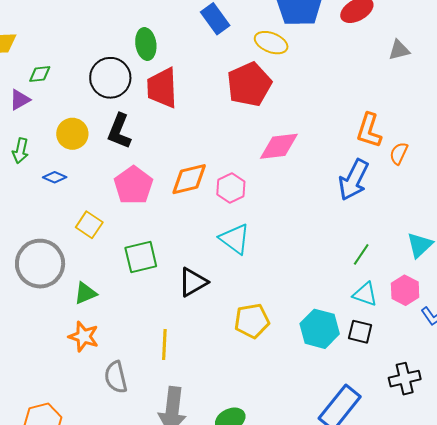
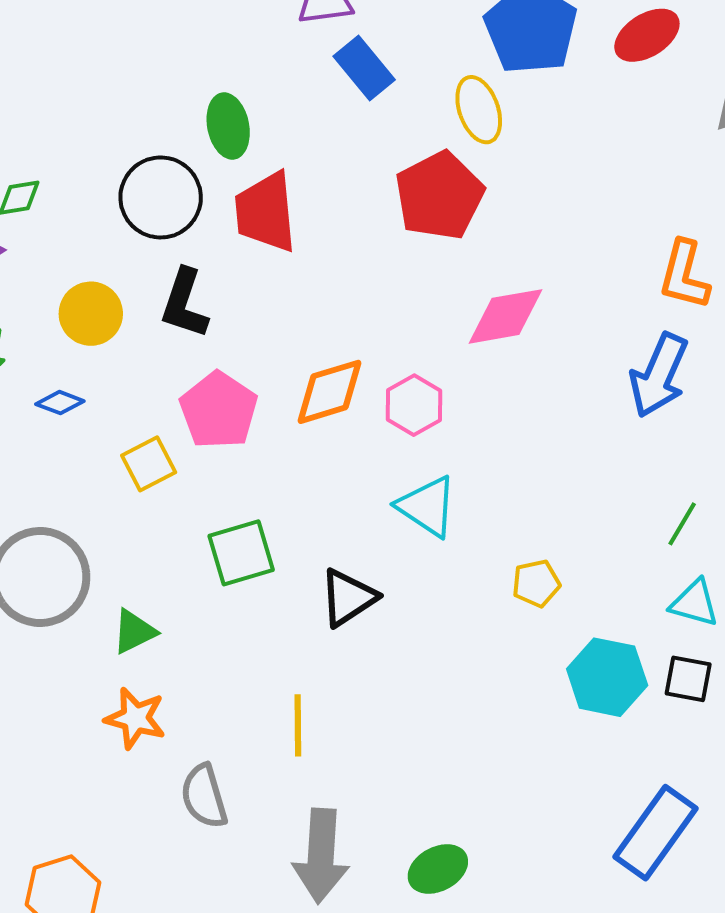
yellow ellipse: (271, 43) -> (479, 110), turned 52
yellow square: (89, 225) -> (149, 464), moved, turned 32
yellow pentagon: (252, 321) -> (536, 583), moved, size x0.7

